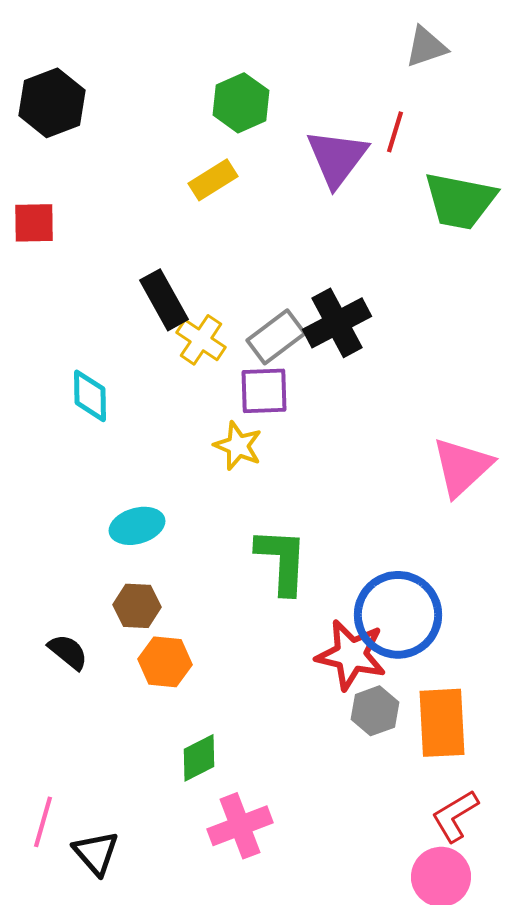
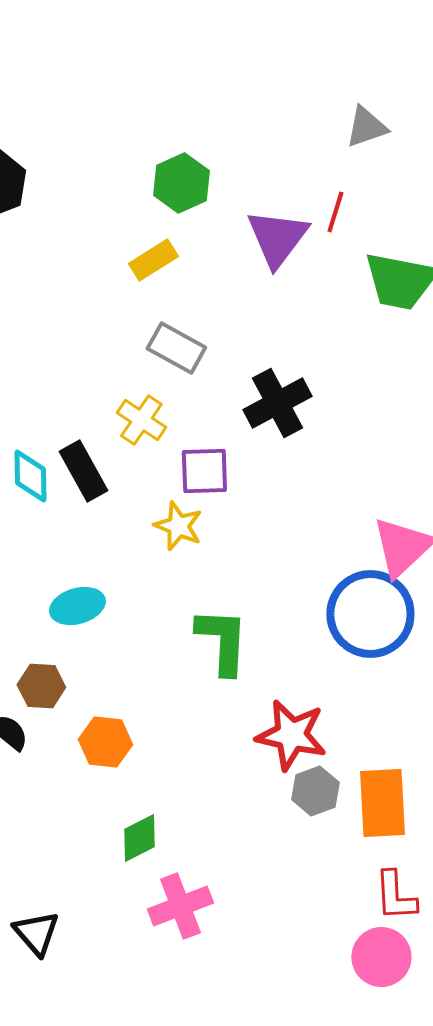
black rectangle: (164, 300) -> (83, 471), moved
gray rectangle: (276, 337) -> (176, 348), moved, turned 66
brown hexagon: (137, 606) -> (41, 686), moved
blue circle: (398, 615) -> (370, 614), moved
red L-shape: (455, 816) -> (395, 896), turned -62

